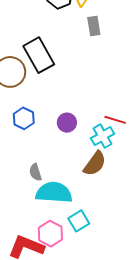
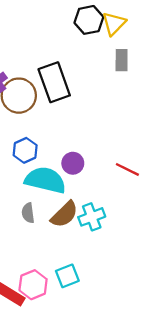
cyan cross: (103, 136) -> (92, 217), moved
brown semicircle: (95, 164) -> (64, 214), moved
cyan semicircle: (54, 193) -> (45, 180), moved

